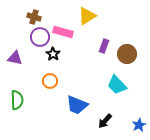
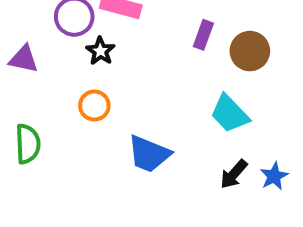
black arrow: (105, 121) -> (234, 174), moved
blue star: (139, 125) -> (274, 176), moved

